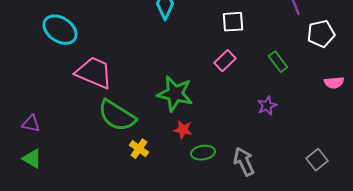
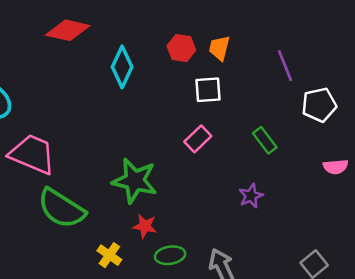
yellow cross: (139, 149) -> (109, 255), moved

